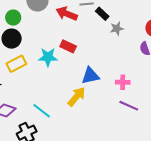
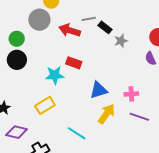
yellow rectangle: (16, 64) -> (45, 105), moved
yellow arrow: (77, 97) -> (106, 114), moved
cyan line: (42, 111) -> (77, 133), moved

